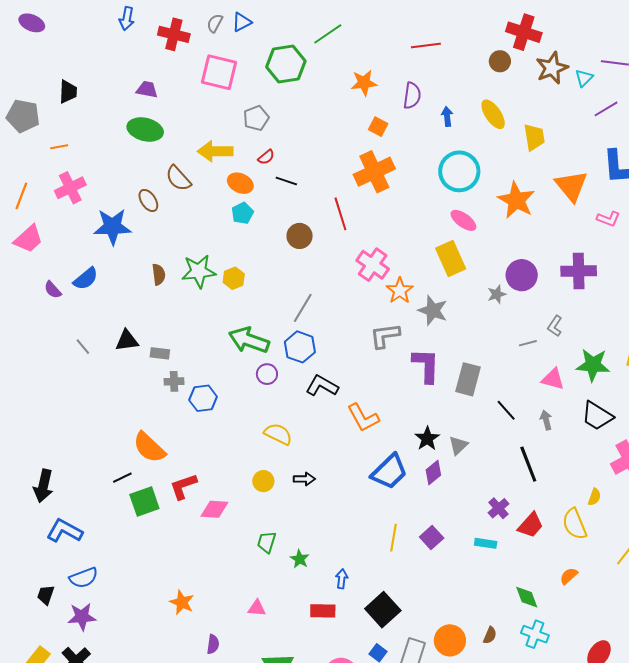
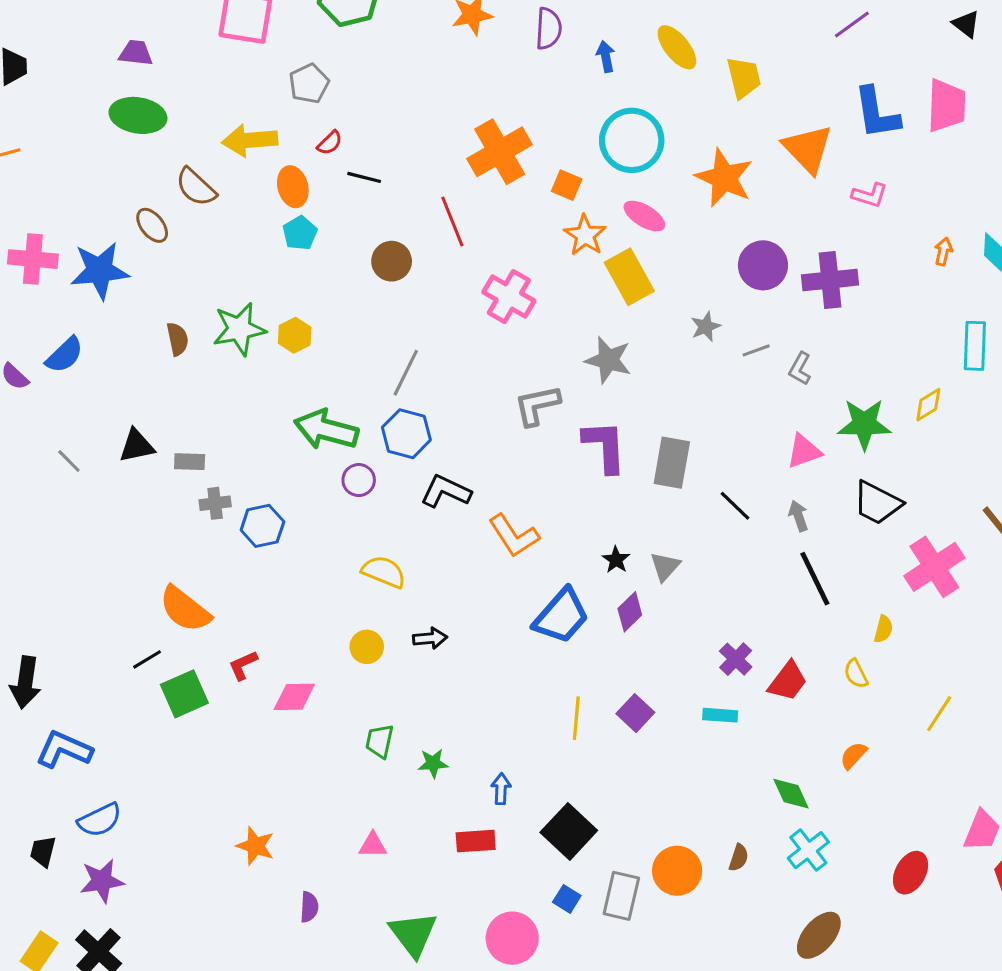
orange square: (378, 127) -> (567, 185), moved
orange ellipse: (240, 183) -> (293, 187), turned 55
pink cross: (70, 188) -> (33, 259), moved, turned 36
purple circle: (522, 275) -> (763, 265), moved
orange star: (400, 291) -> (585, 235), moved
gray line: (528, 343) -> (756, 350), moved
pink triangle: (553, 379) -> (804, 451), turned -30
black star: (427, 439) -> (616, 560), size x0.7
black line: (528, 464) -> (815, 579), moved
red L-shape: (183, 486) -> (243, 665), size x0.7
yellow semicircle: (575, 524) -> (856, 674), size x0.6
green star: (300, 559) -> (433, 763), turned -30
cyan cross: (535, 634) -> (808, 850), turned 36

